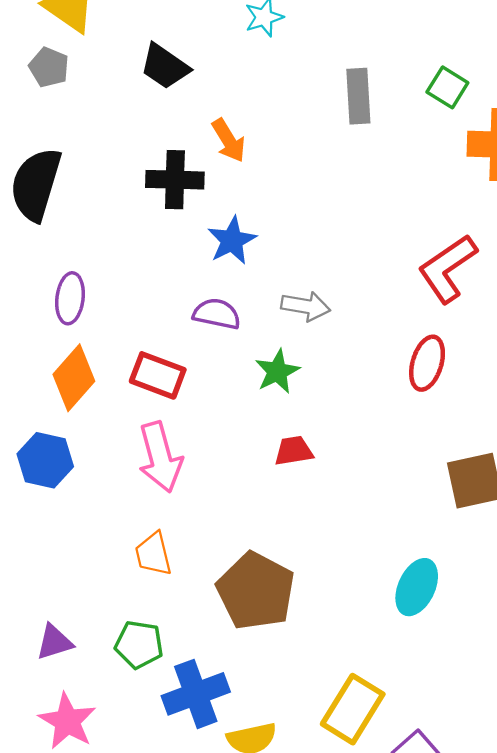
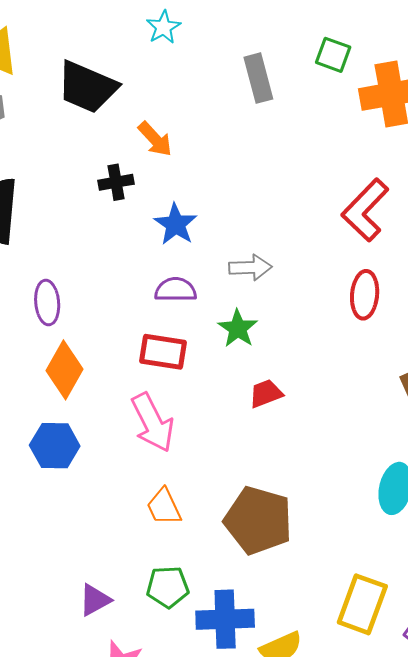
black trapezoid: (165, 66) -> (87, 87), size x1.4
black cross: (175, 180) -> (116, 182), size x0.7
red rectangle: (158, 375) -> (163, 352), moved
blue cross: (196, 694) -> (225, 619), turned 30

